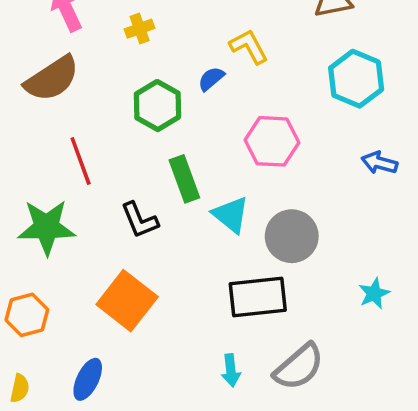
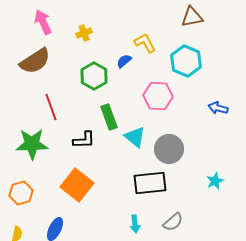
cyan hexagon: (356, 79) -> (186, 61), moved
black L-shape: (140, 220) -> (84, 140), turned -70
gray semicircle: (299, 367) -> (173, 222), size x0.7

